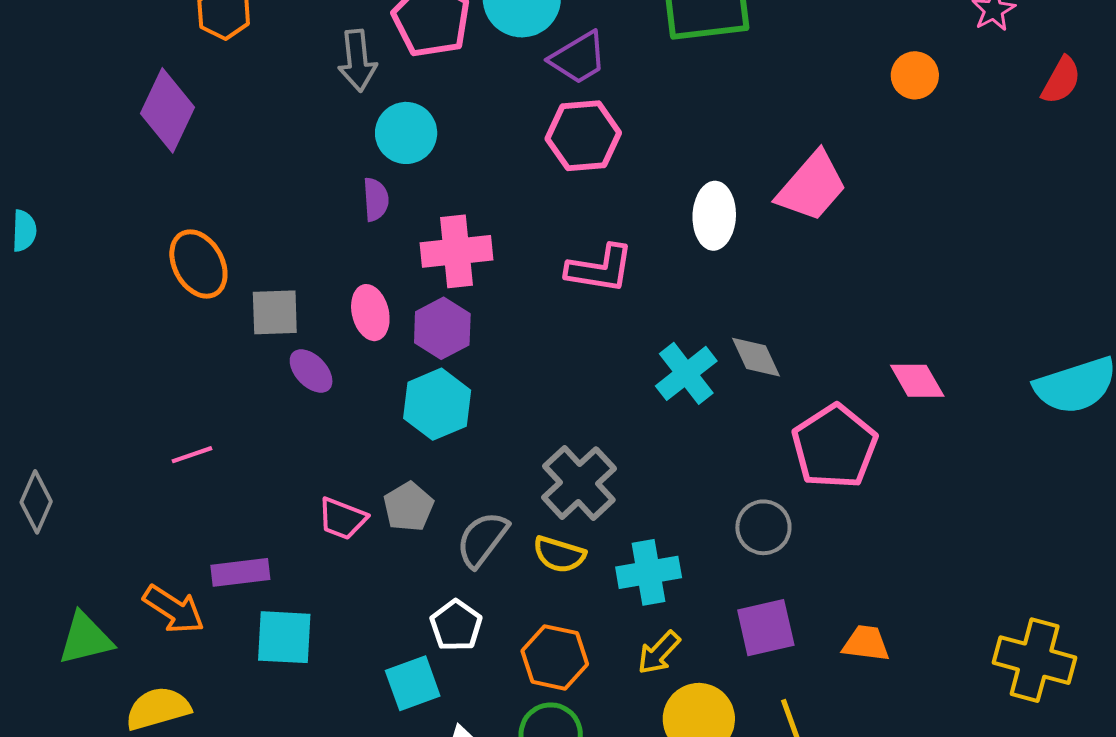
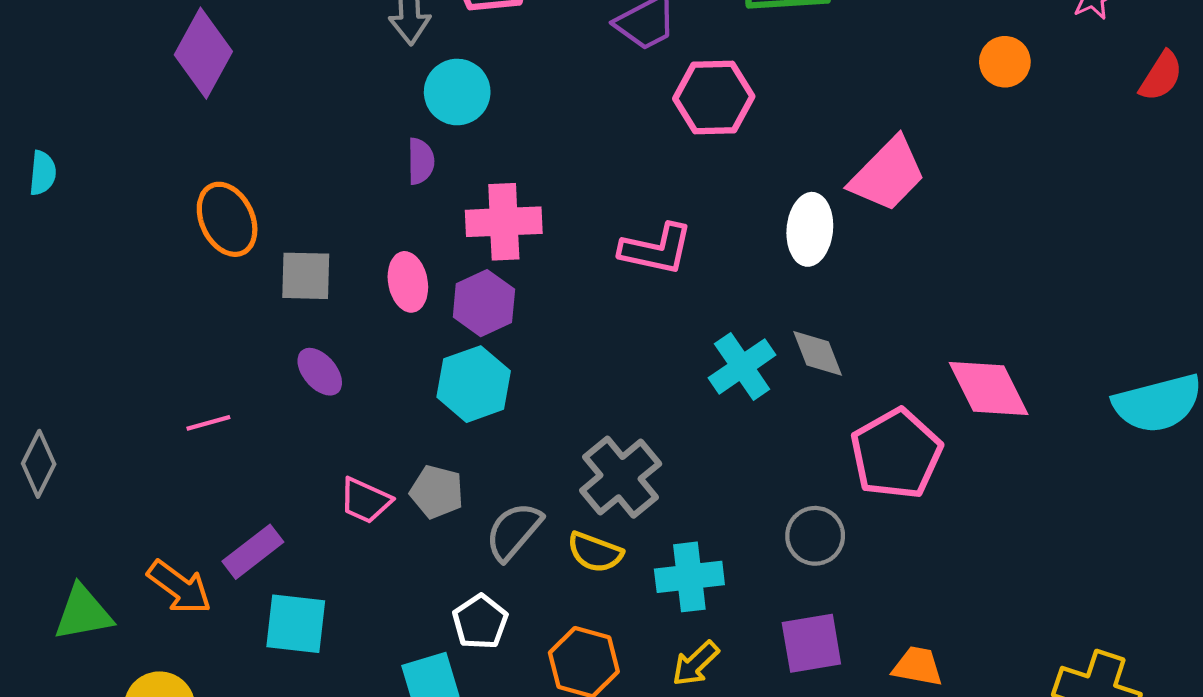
pink hexagon: (583, 136) -> (714, 98), moved
white ellipse: (714, 216) -> (810, 229), moved
purple ellipse: (311, 371) -> (320, 372), moved
pink diamond: (917, 381) -> (989, 389), size x1.4
gray pentagon: (408, 507) -> (437, 492), turned -30
purple rectangle: (240, 572) -> (253, 552), turned -34

